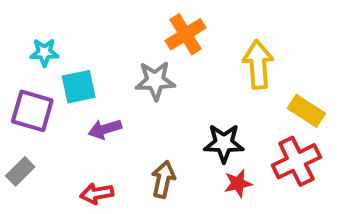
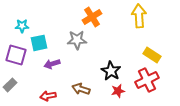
yellow arrow: (258, 65) -> (139, 16), moved
black star: (224, 143) -> (111, 71), turned 30
brown arrow: (163, 179) -> (81, 89), turned -84

